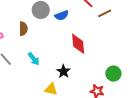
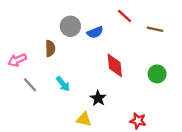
brown line: (105, 13) -> (155, 29), moved, turned 40
green circle: (113, 74) -> (157, 74), moved

